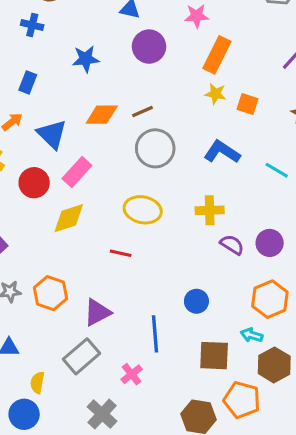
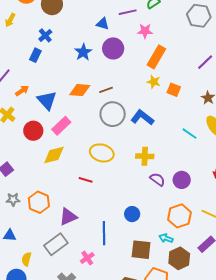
blue cross: (32, 25) -> (45, 35), moved, turned 32
blue star: (86, 59) -> (83, 52), moved, turned -30
blue rectangle: (28, 82) -> (35, 55), moved
blue L-shape: (222, 152) -> (142, 117), moved

